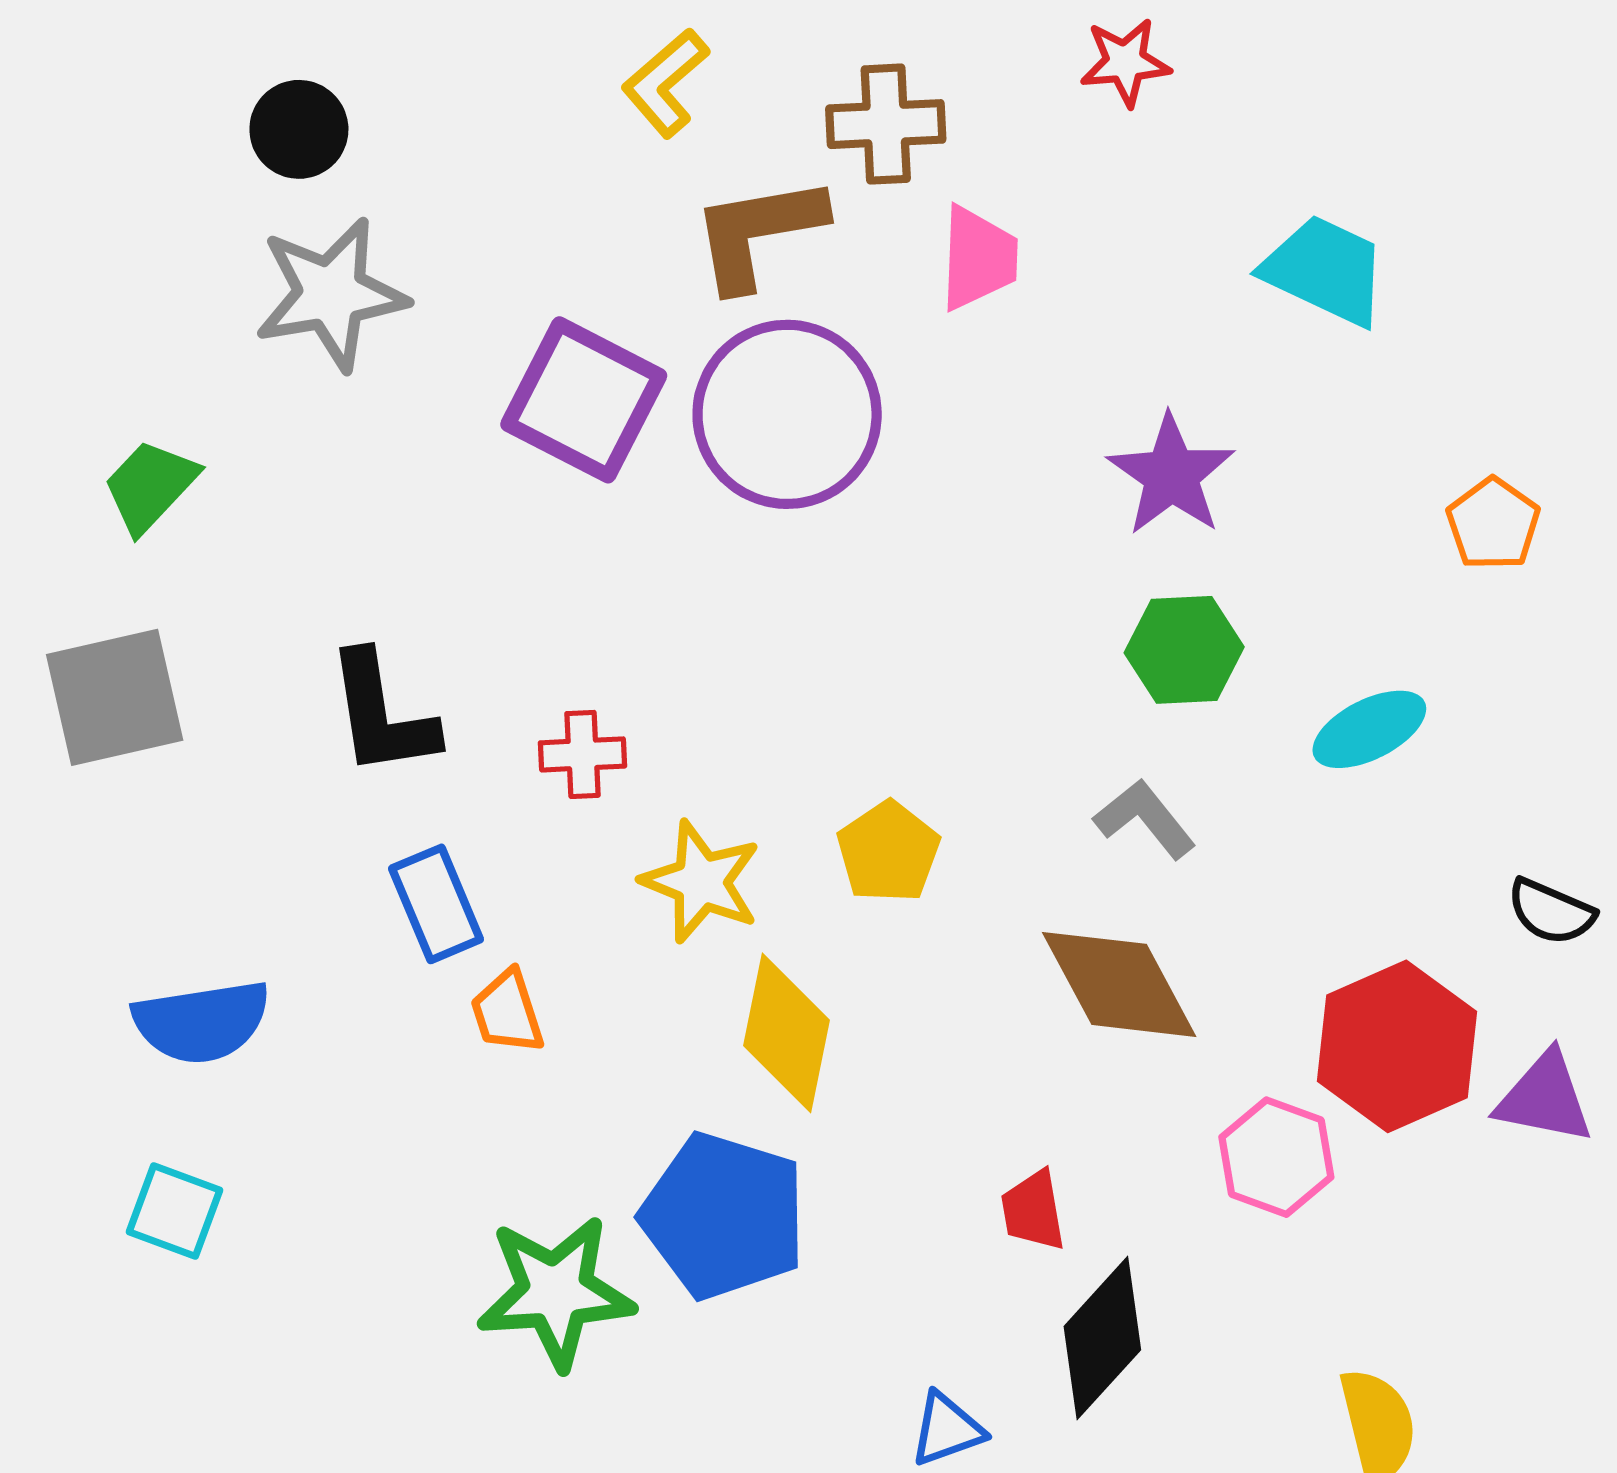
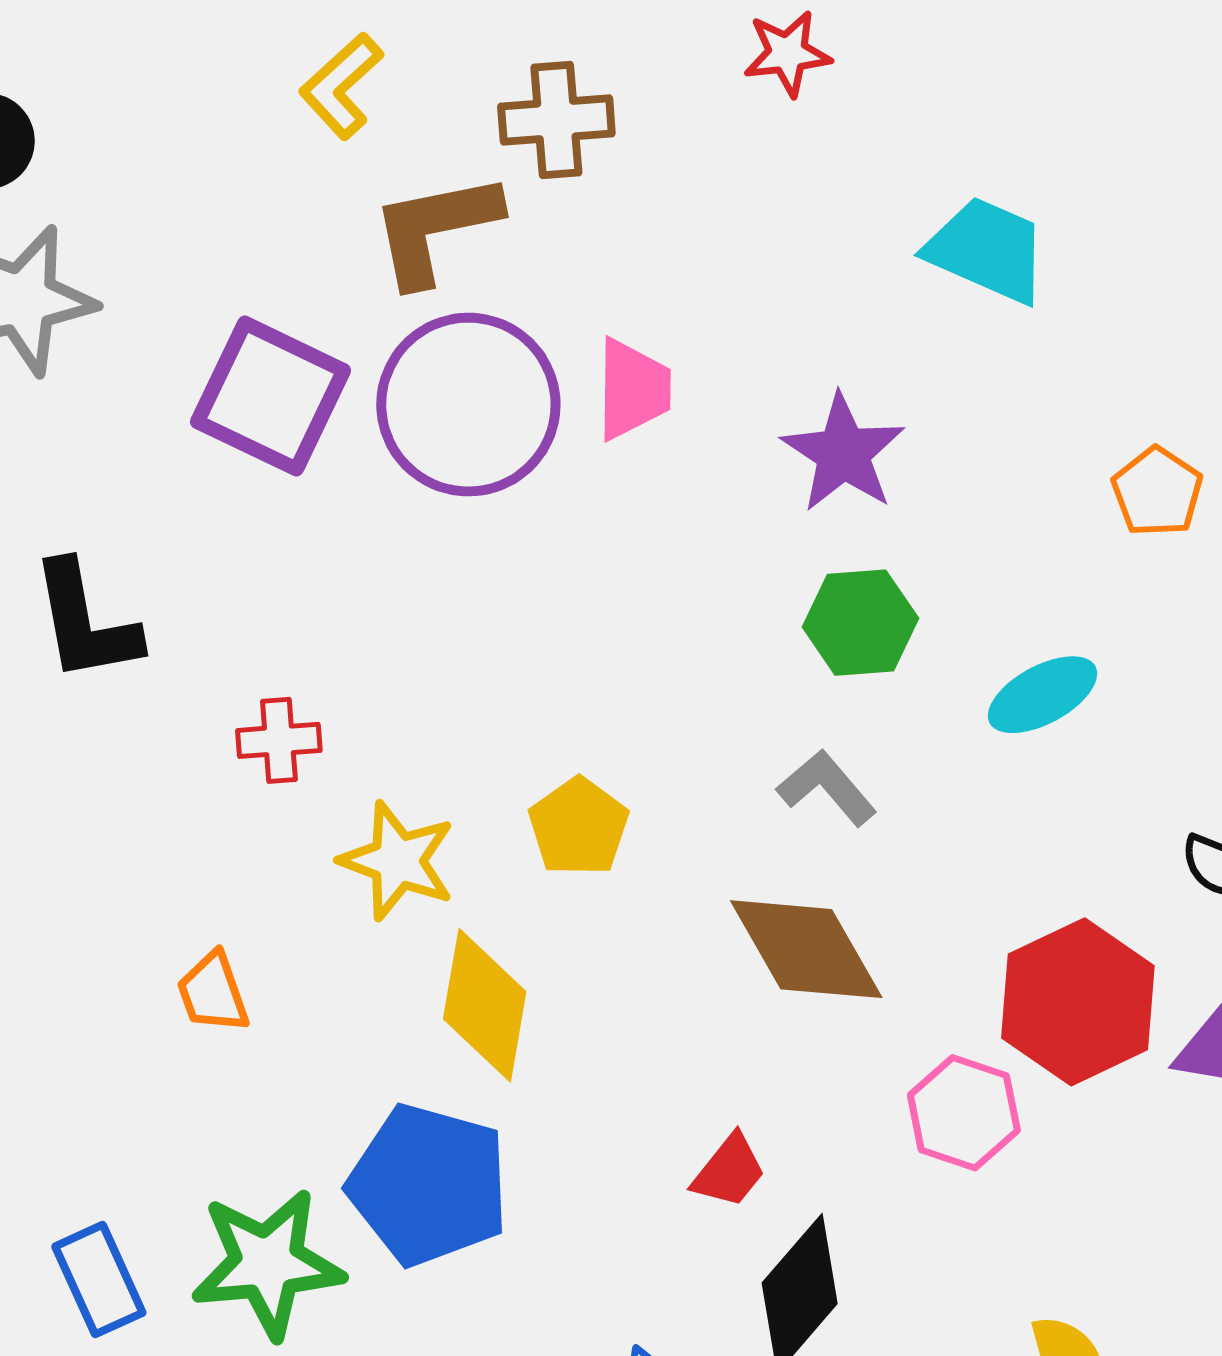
pink trapezoid: (978, 258) -> (633, 389), moved
black L-shape: (382, 714) -> (85, 622), moved
blue rectangle: (436, 904) -> (99, 1280), moved
red trapezoid: (1033, 1211) -> (729, 1171), turned -130

